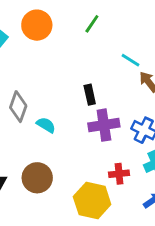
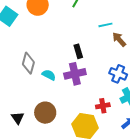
cyan line: (130, 60) -> (105, 25), turned -40
purple cross: (104, 125) -> (75, 74), moved

